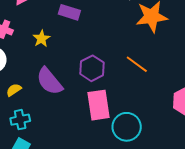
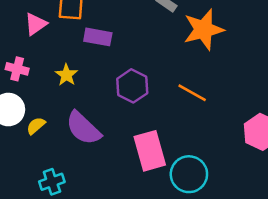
purple hexagon: (92, 68) -> (132, 86), moved
yellow semicircle: (14, 90) -> (36, 126), moved

